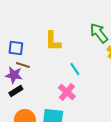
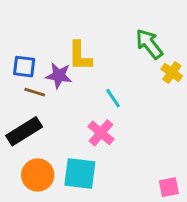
purple star: (14, 75) -> (59, 76), moved
black rectangle: (16, 91) -> (24, 131), size x1.6

